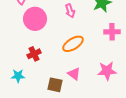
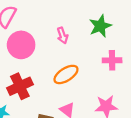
red cross: (34, 54) -> (20, 86), size x1.5

